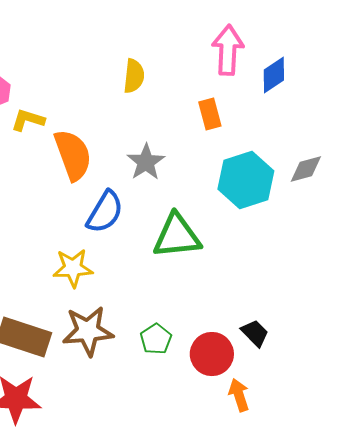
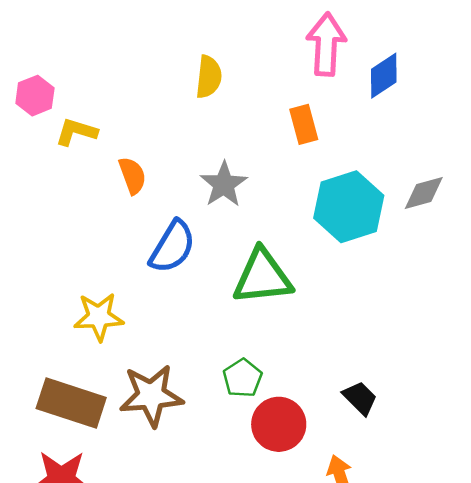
orange semicircle: (73, 155) -> (132, 176), size x0.6
yellow star: (73, 268) -> (99, 317), moved
green pentagon: (156, 339) -> (242, 378), moved
red circle: (212, 354) -> (279, 424), moved

